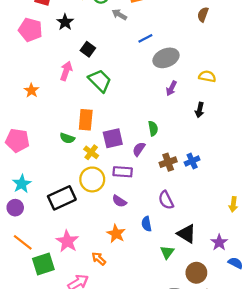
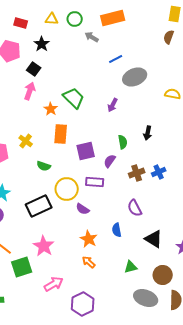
black square: (88, 49) -> (34, 69), moved
pink arrow: (66, 71) -> (30, 91), moved
purple arrow: (171, 88) -> (113, 105), moved
orange star: (31, 90) -> (51, 109), moved
black arrow: (200, 110) -> (148, 133), moved
green semicircle: (67, 138) -> (44, 166), moved
yellow cross: (91, 152) -> (26, 141), moved
purple semicircle: (119, 201) -> (83, 209), moved
green triangle: (167, 252) -> (131, 267), moved, turned 40
orange arrow: (99, 259) -> (89, 262), moved

